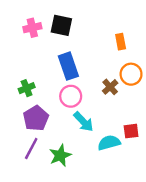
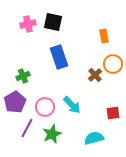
pink circle: (71, 96) -> (45, 107), moved
purple pentagon: (36, 118) -> (15, 102), moved
cyan semicircle: (109, 143) -> (94, 138), moved

